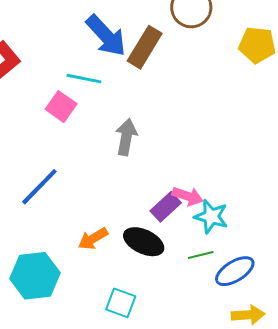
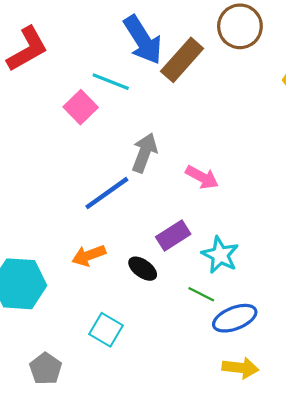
blue line: (39, 187) -> (107, 193), moved
pink arrow: (188, 196) -> (202, 177), moved
black ellipse: (144, 242) -> (143, 269), size x0.7
green line: (201, 255) -> (201, 294), turned 30

